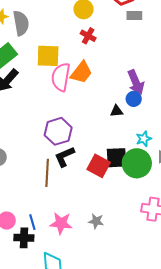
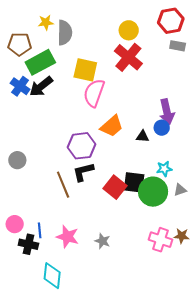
red cross: (88, 36) -> (128, 57), size x1.8
orange trapezoid: (81, 72) -> (112, 126), moved
brown line: (47, 173) -> (63, 185), turned -36

